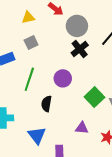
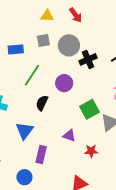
gray circle: (77, 26) -> (69, 45), moved

